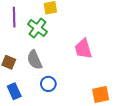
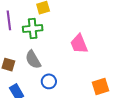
green cross: (37, 28) -> (33, 29), turned -36

